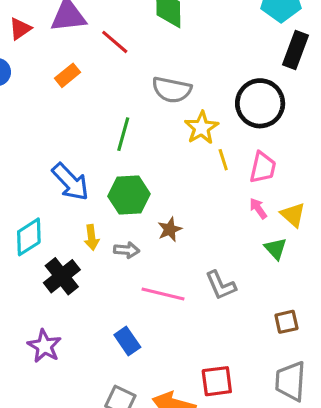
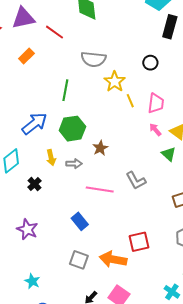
black circle: (260, 103) -> (150, 63), size x0.5
blue arrow: (70, 182) -> (34, 124), turned -80
black cross: (62, 276) -> (34, 184), size x0.6

